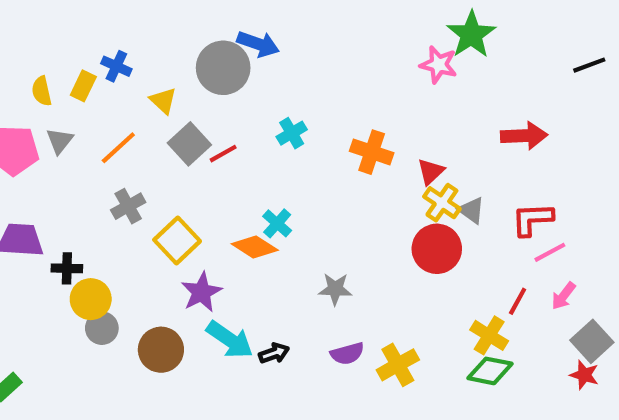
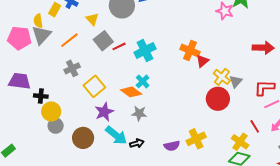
yellow semicircle: (42, 91) -> (38, 21), moved
cyan cross: (292, 133) -> (145, 51), moved, size x1.5
gray triangle: (60, 141) -> (42, 35), size x1.5
red triangle: (431, 172) -> (203, 61), moved
gray triangle: (471, 210) -> (236, 82), turned 32
gray star: (335, 289) -> (139, 113), moved
red line: (518, 301) -> (255, 126), turned -64
yellow cross: (398, 365) -> (196, 139), moved

